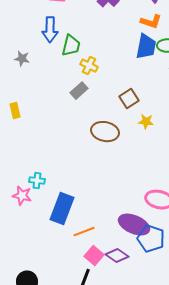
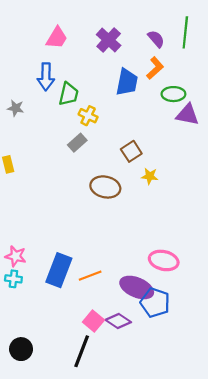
orange L-shape: (151, 22) -> (155, 68), turned -60
blue trapezoid: (146, 47) -> (127, 82), moved
cyan cross: (37, 181) -> (13, 279), moved
orange line: (84, 232) -> (90, 276), moved

